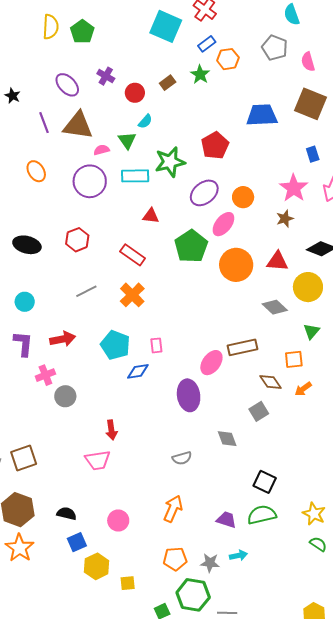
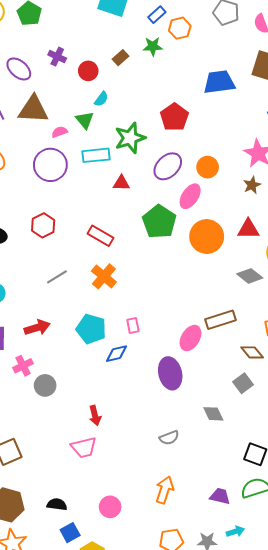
green star: (200, 74) -> (153, 46), turned -30
red triangle: (151, 216) -> (121, 183), moved

